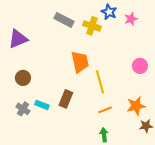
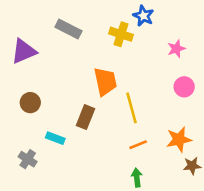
pink star: (131, 19) -> (176, 49), moved
gray rectangle: (64, 20) -> (68, 29), moved
brown rectangle: (66, 99) -> (86, 117), moved
gray cross: (23, 109) -> (28, 159), moved

